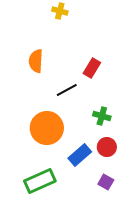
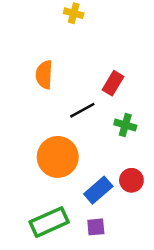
green cross: (102, 116) -> (125, 125), moved
purple square: (106, 182) -> (96, 227), moved, turned -35

